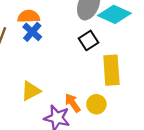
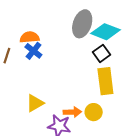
black square: (88, 40) -> (101, 53), moved
orange arrow: (73, 103) -> (72, 112), turned 126

